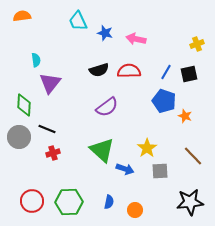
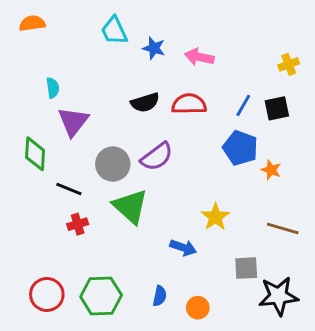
gray circle: (19, 137) -> (113, 164), moved
green triangle: (102, 150) -> (130, 207), moved
brown line: (193, 156) -> (283, 229), turned -30
gray square: (160, 171) -> (246, 268), moved

